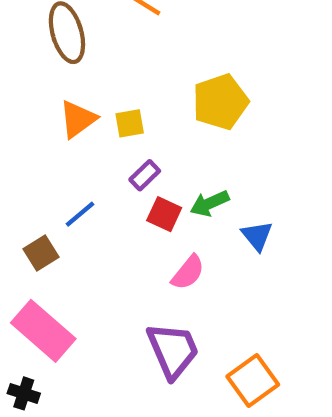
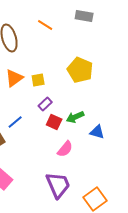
yellow pentagon: (220, 102) -> (80, 70), turned -30
blue triangle: (257, 236) -> (97, 132), turned -35

